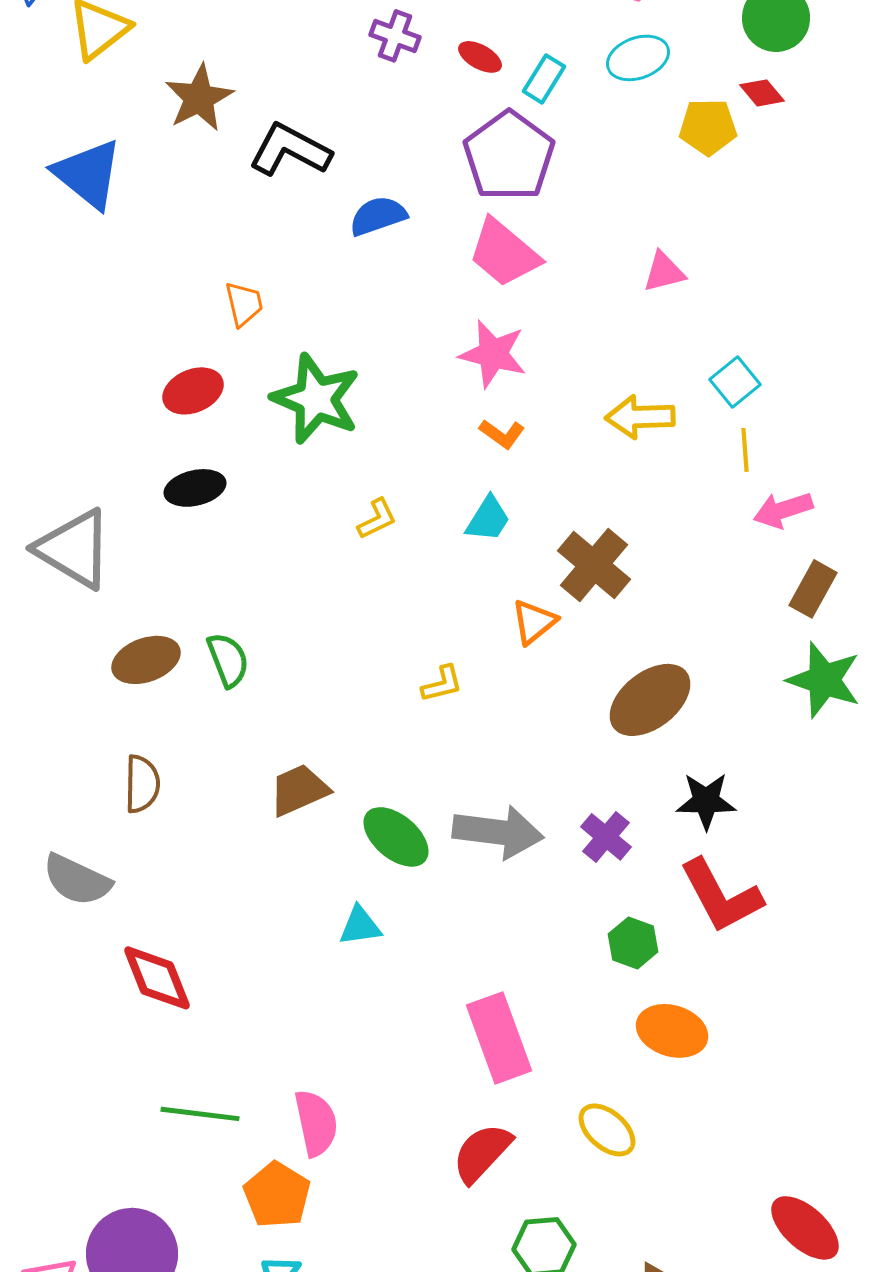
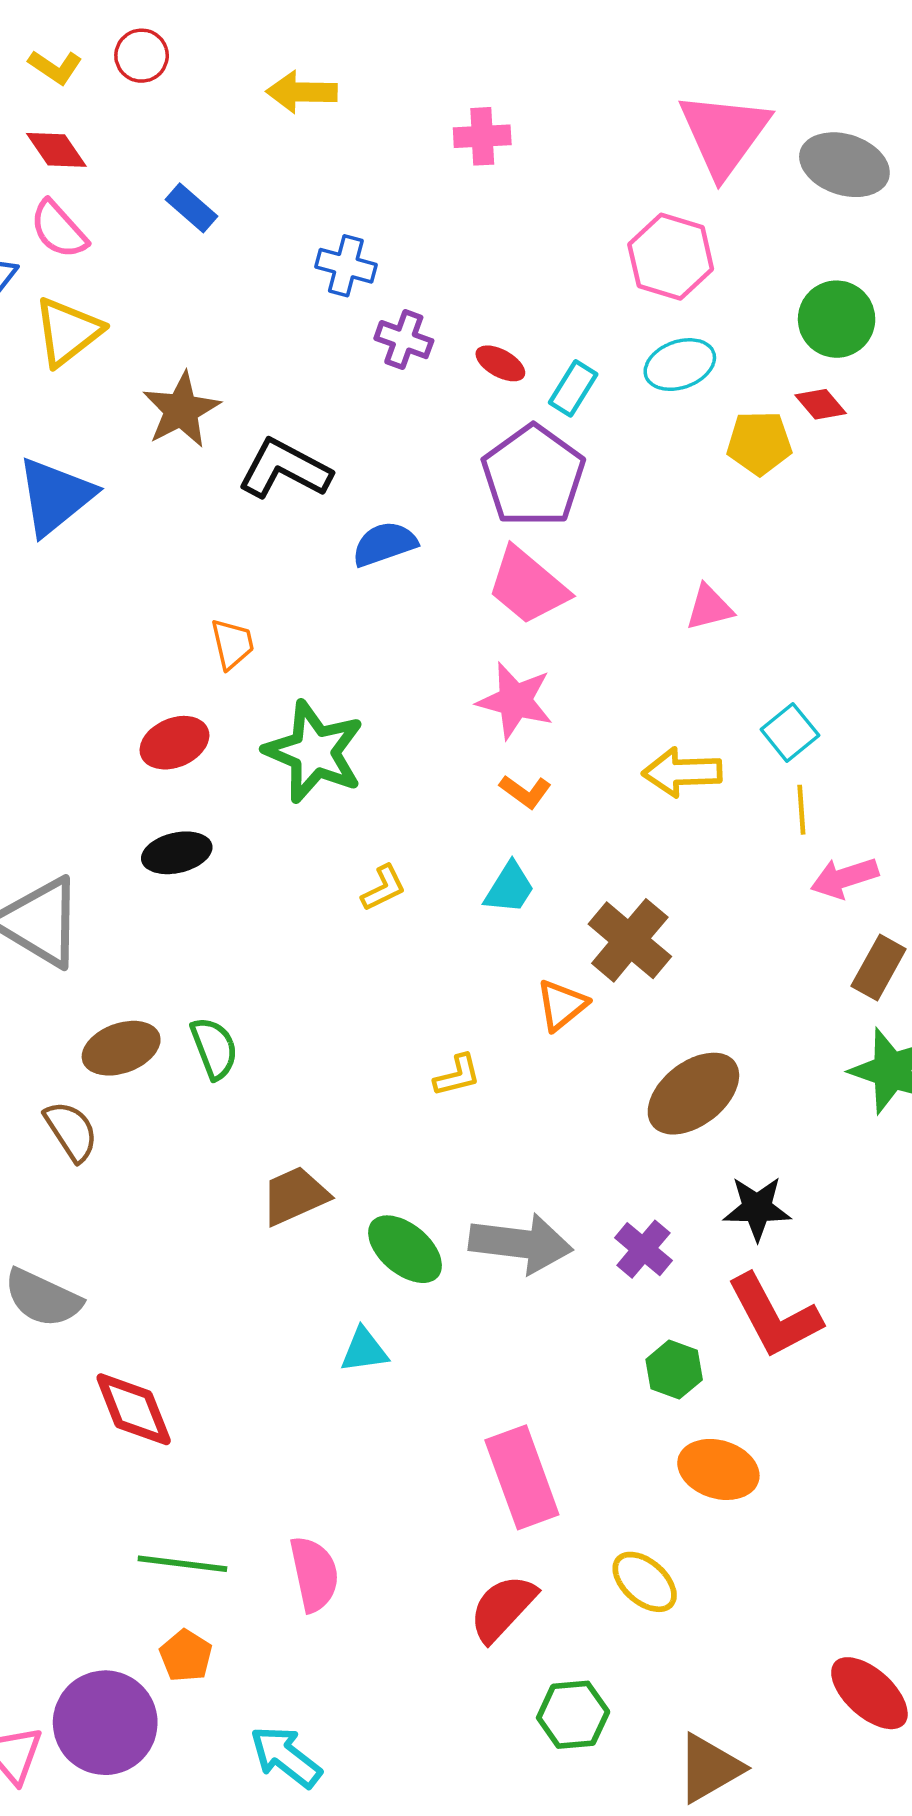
blue triangle: (88, 174) -> (55, 496), turned 42
brown semicircle: (142, 784) -> (71, 1131), moved, turned -34
orange pentagon: (277, 1195) -> (186, 1656), moved, size x0.7

